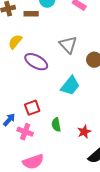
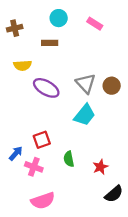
brown rectangle: (31, 14) -> (50, 43), moved
yellow semicircle: (15, 42) -> (23, 65), turned -133
gray triangle: (68, 45) -> (86, 83), moved

